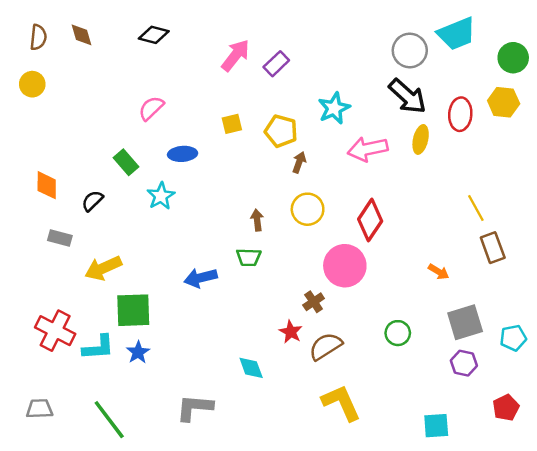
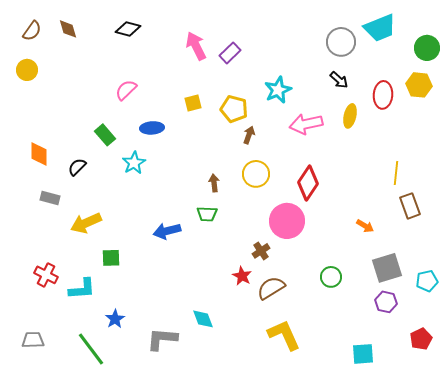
brown semicircle: (38, 37) -> (32, 31), turned 30
pink arrow: (235, 55) -> (196, 46), turned -64
black arrow: (407, 96) -> (339, 80), size x0.6
yellow line: (476, 208) -> (396, 173), turned 35
green square: (133, 310) -> (111, 258), size x0.6
red cross: (55, 331) -> (46, 275), size x0.7
blue star: (138, 352) -> (115, 319), moved
cyan diamond: (251, 368) -> (203, 319), moved

